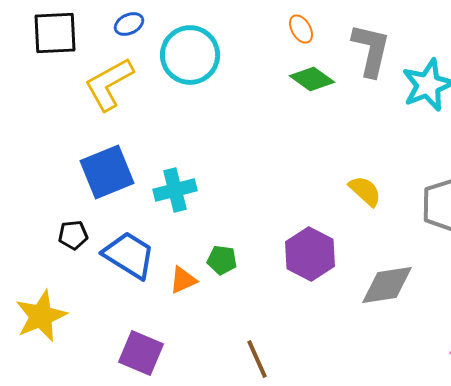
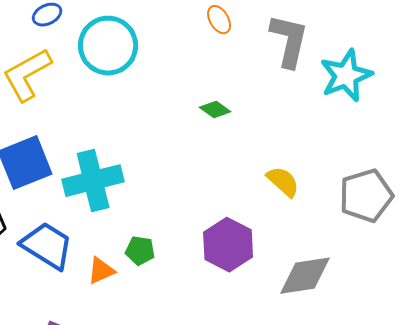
green diamond: (312, 79) -> (215, 110), moved, size x0.7
cyan cross: (175, 190) -> (93, 181), size x1.4

